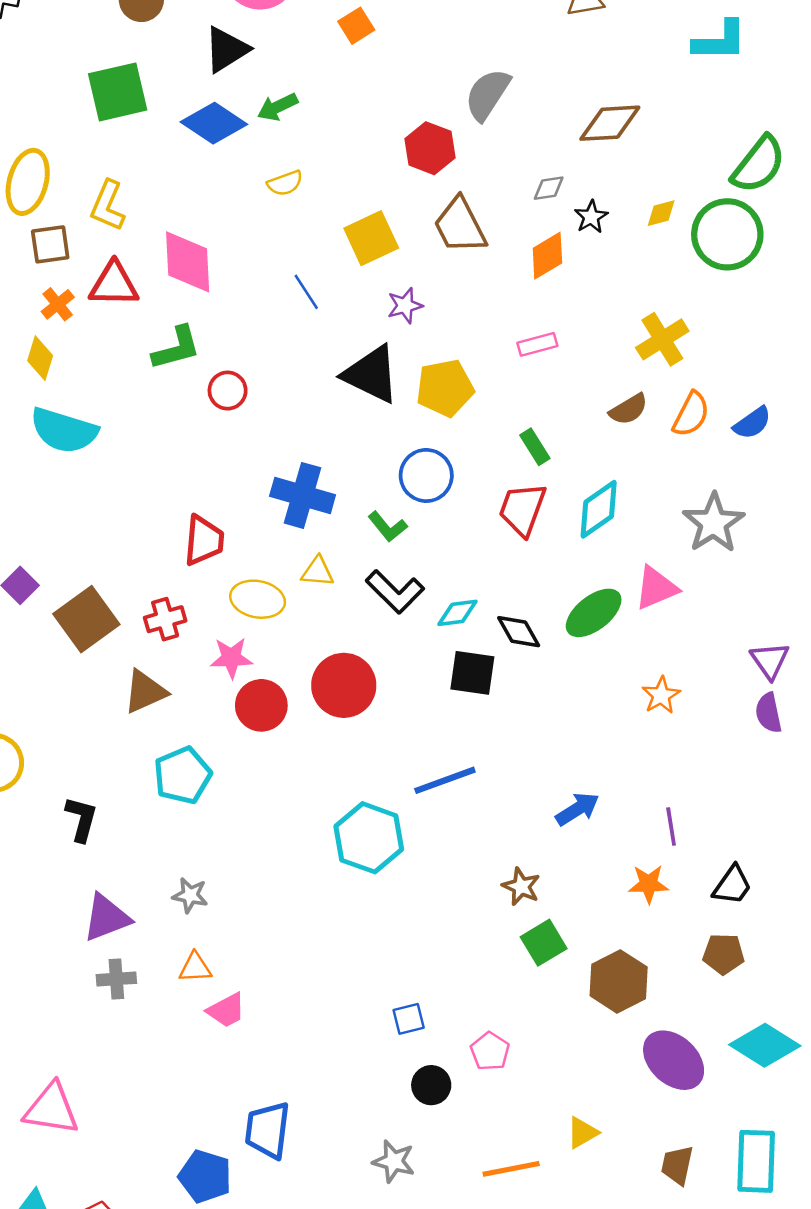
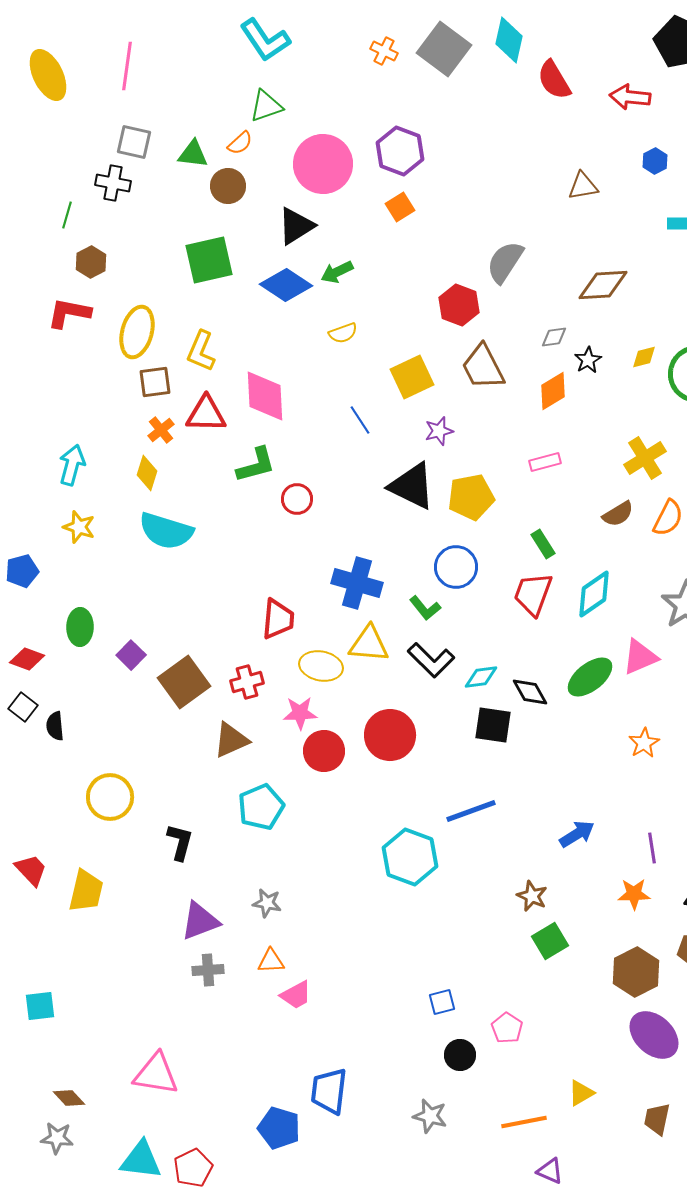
yellow triangle: (318, 572) -> (369, 644), size x1.5
brown hexagon: (619, 981) -> (636, 972), moved

